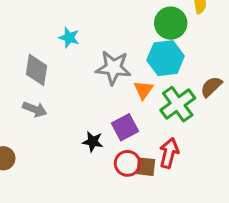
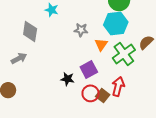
gray star: (113, 68) -> (81, 30), size x0.6
gray arrow: (35, 109) -> (19, 58), moved, turned -49
brown square: (146, 167) -> (103, 96), turned 32

